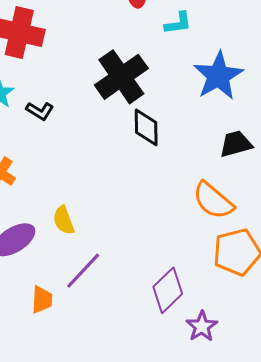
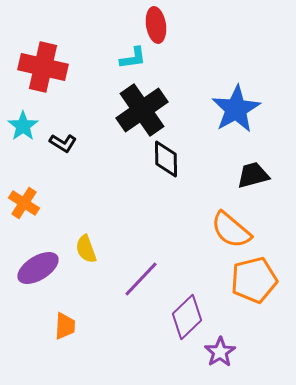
cyan L-shape: (178, 23) -> (133, 58), moved
purple line: (83, 271) -> (141, 279), moved

